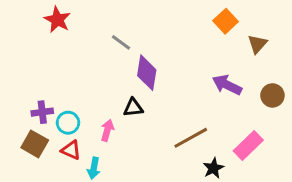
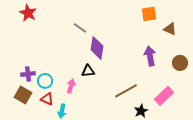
red star: (57, 20) -> (28, 13), moved
orange square: (226, 21) -> (149, 14), turned 35
brown triangle: (257, 44) -> (170, 29), turned -48
purple arrow: (227, 85) -> (150, 56), turned 54

